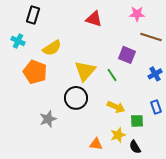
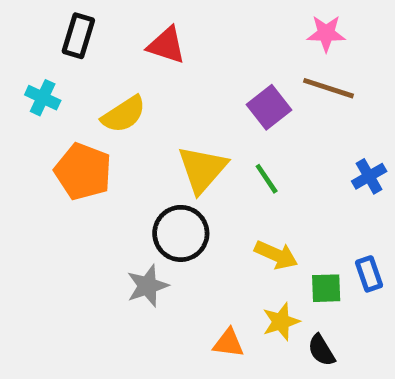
red triangle: (94, 19) -> (167, 45), moved
brown line: (151, 37) -> (329, 88), moved
purple square: (127, 55) -> (269, 107), moved, turned 30
blue rectangle: (156, 107) -> (369, 274), moved
gray star: (48, 119) -> (147, 286), moved

